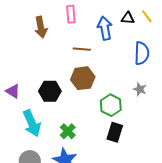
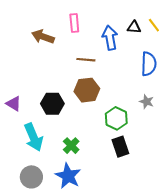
brown arrow: (41, 27) -> (43, 37), turned 120
black rectangle: (115, 132) -> (120, 147), turned -36

